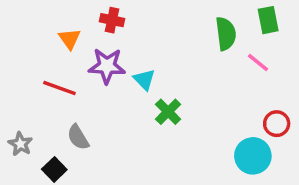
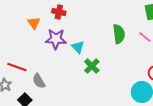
green semicircle: (226, 34) -> (119, 34), moved
red line: (59, 88) -> (17, 67), moved

